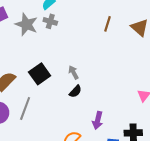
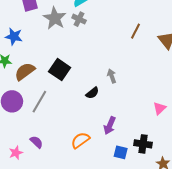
gray arrow: (74, 72) -> (112, 76), moved
black square: (40, 74) -> (60, 70), turned -30

